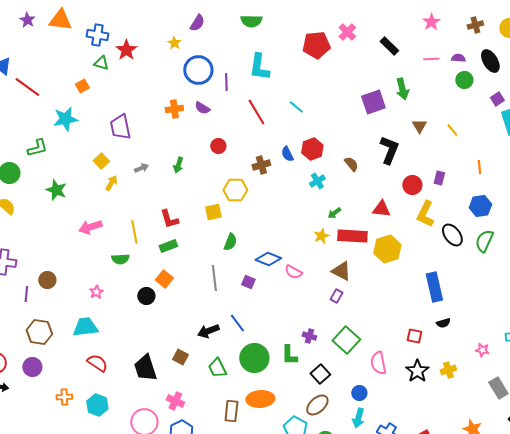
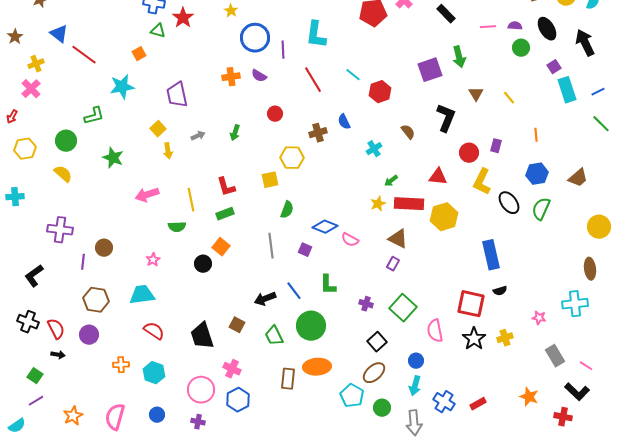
red hexagon: (312, 149) -> (380, 92), moved
yellow arrow: (111, 183) -> (168, 151), turned 140
red square: (414, 336) -> (471, 304), size x1.8
green L-shape: (289, 355) -> (328, 285), moved

